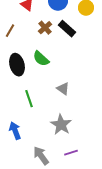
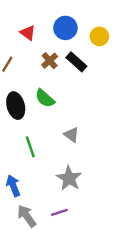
purple line: (71, 153) -> (59, 212), moved
gray arrow: (41, 156) -> (27, 216), moved

